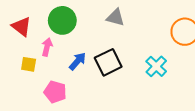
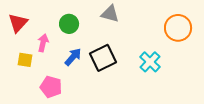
green circle: (62, 20) -> (69, 24), moved, size x0.7
red triangle: (21, 27) -> (18, 23), turned 35

